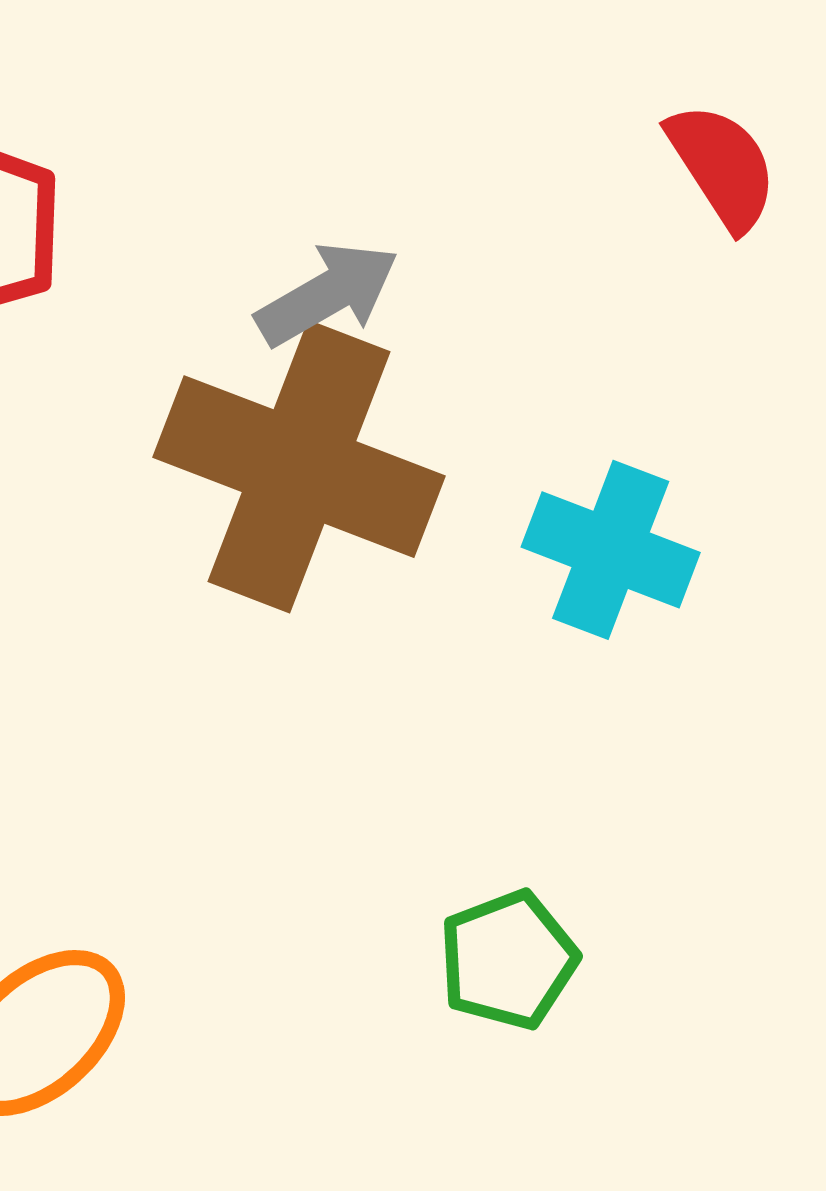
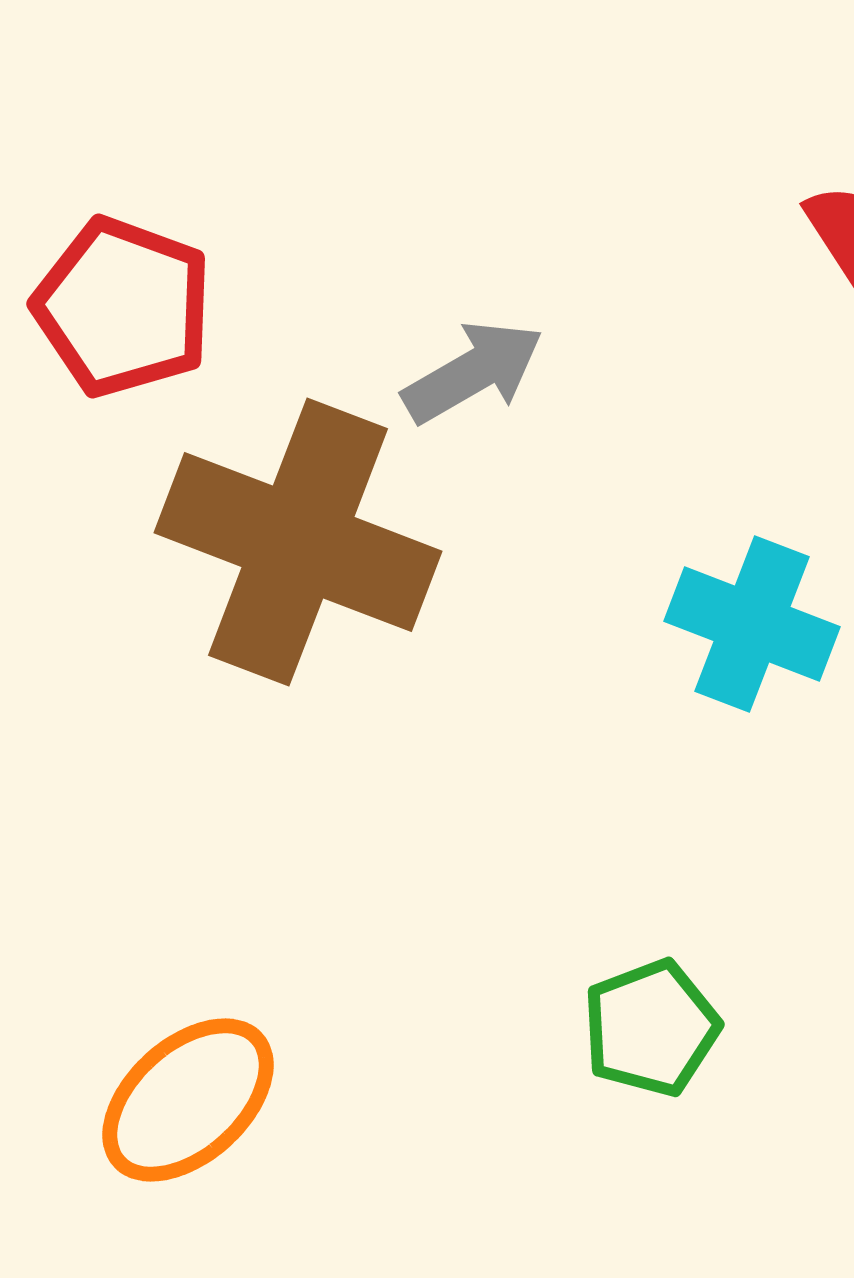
brown cross: (299, 467) -> (298, 542), moved

